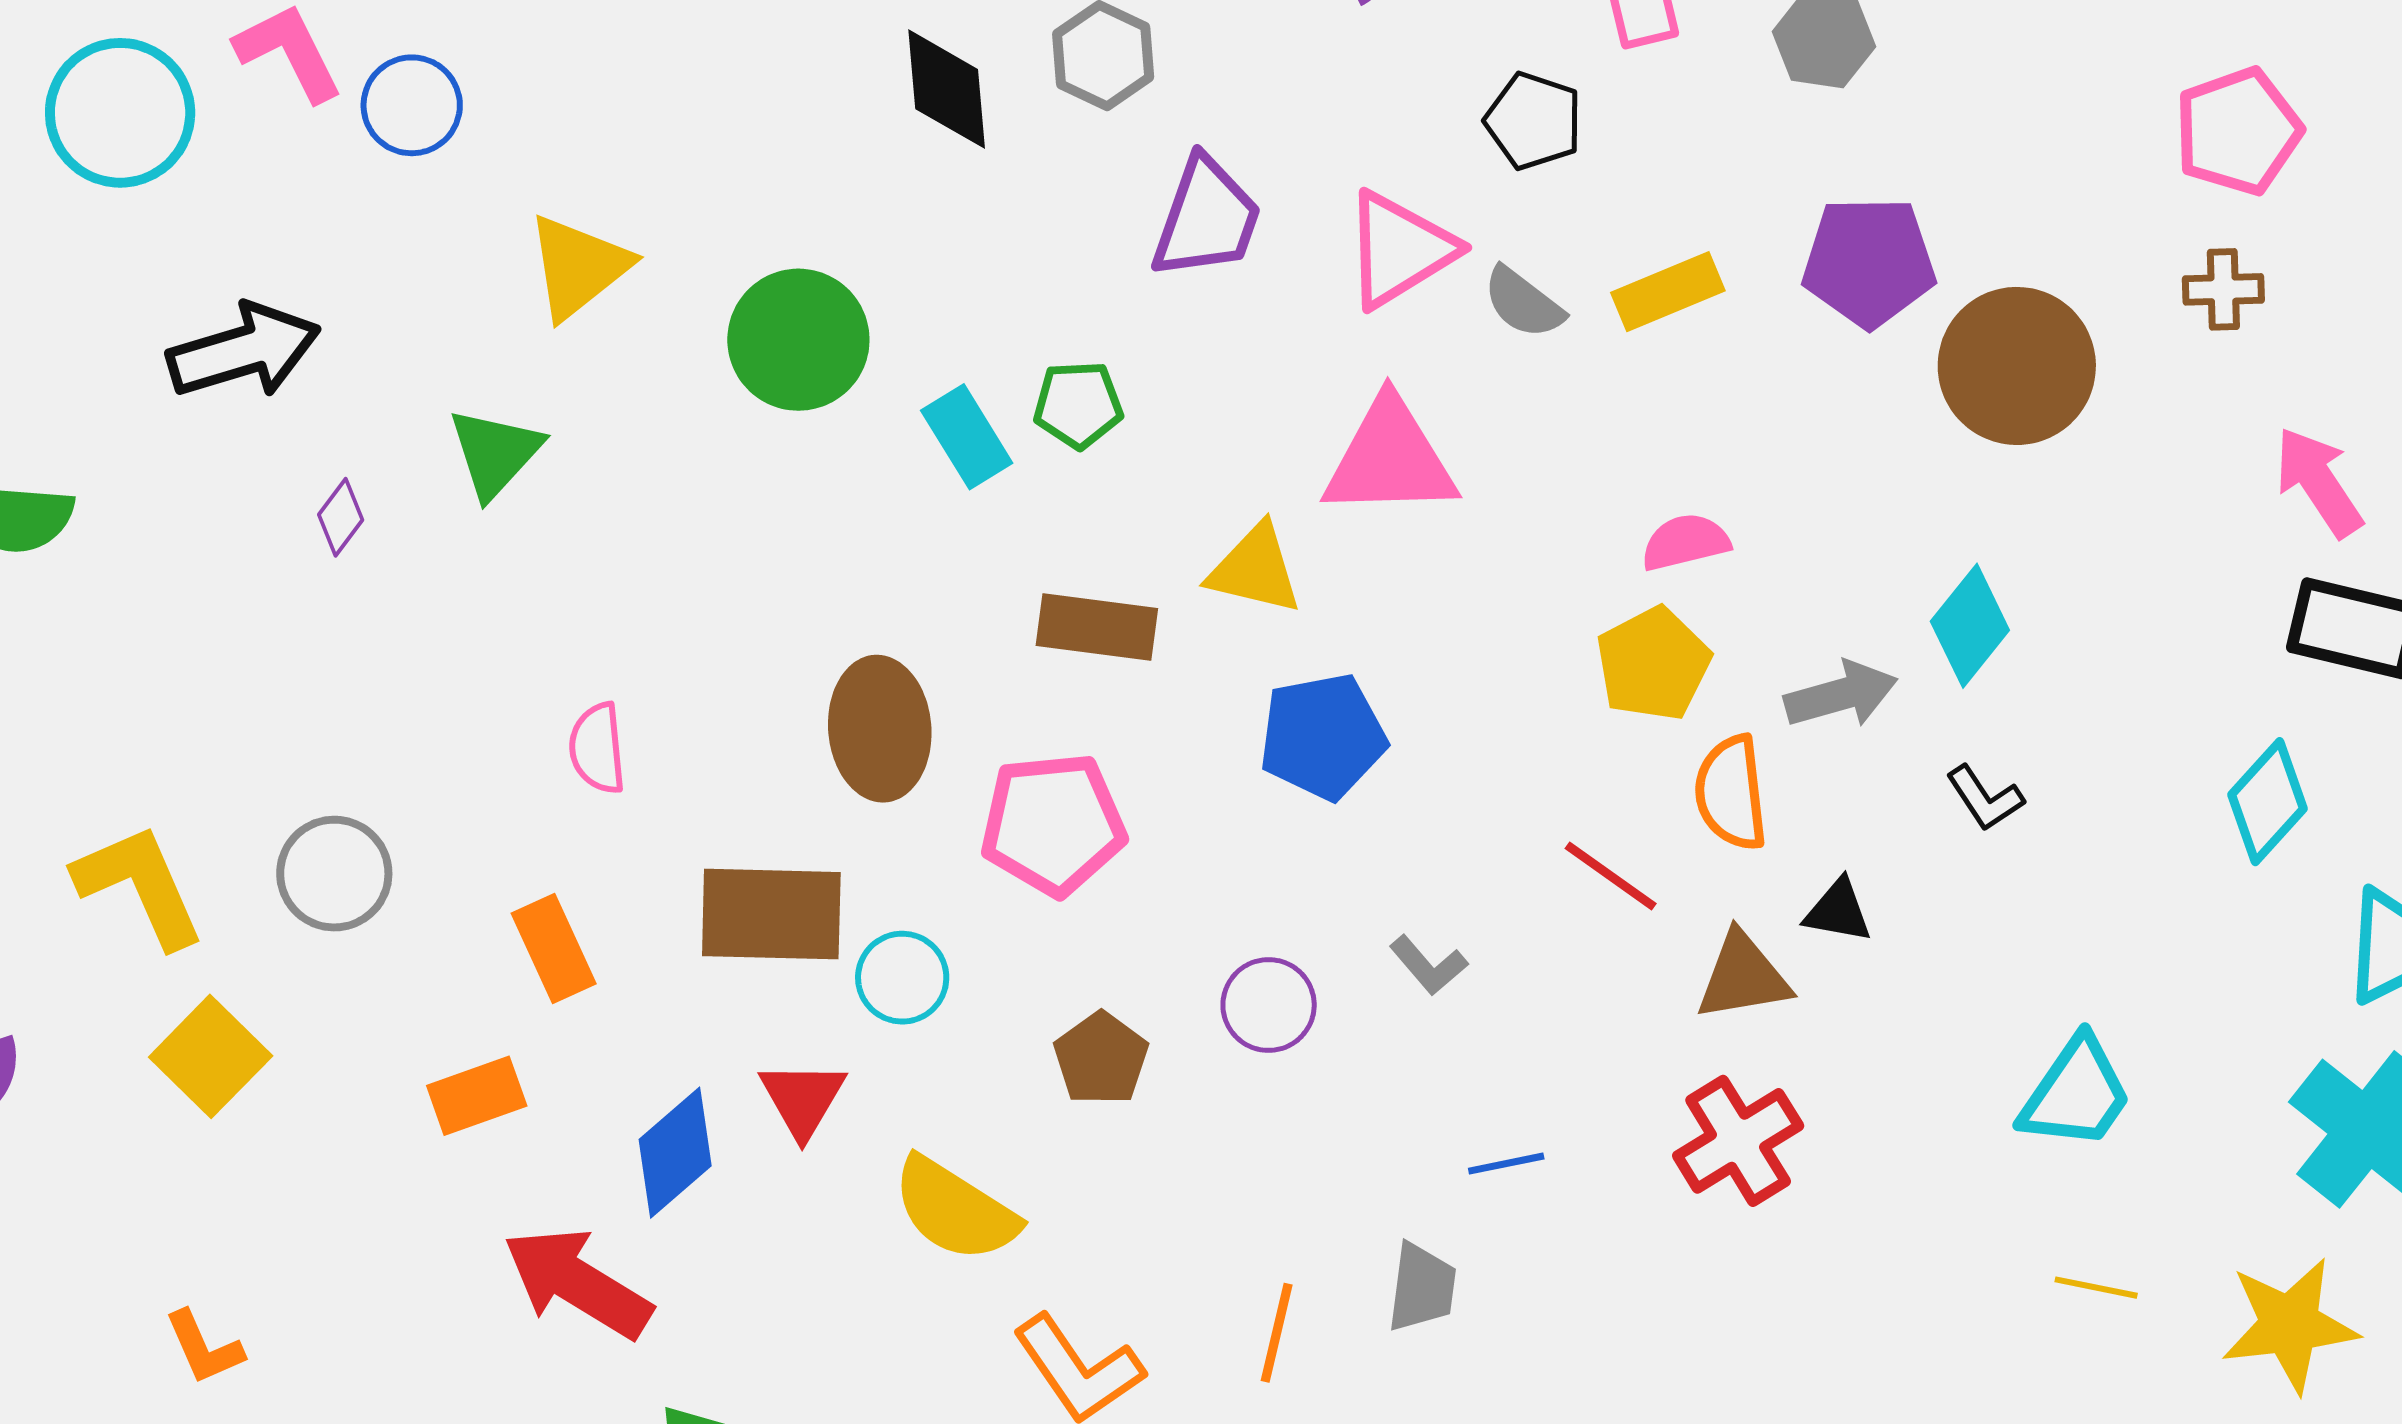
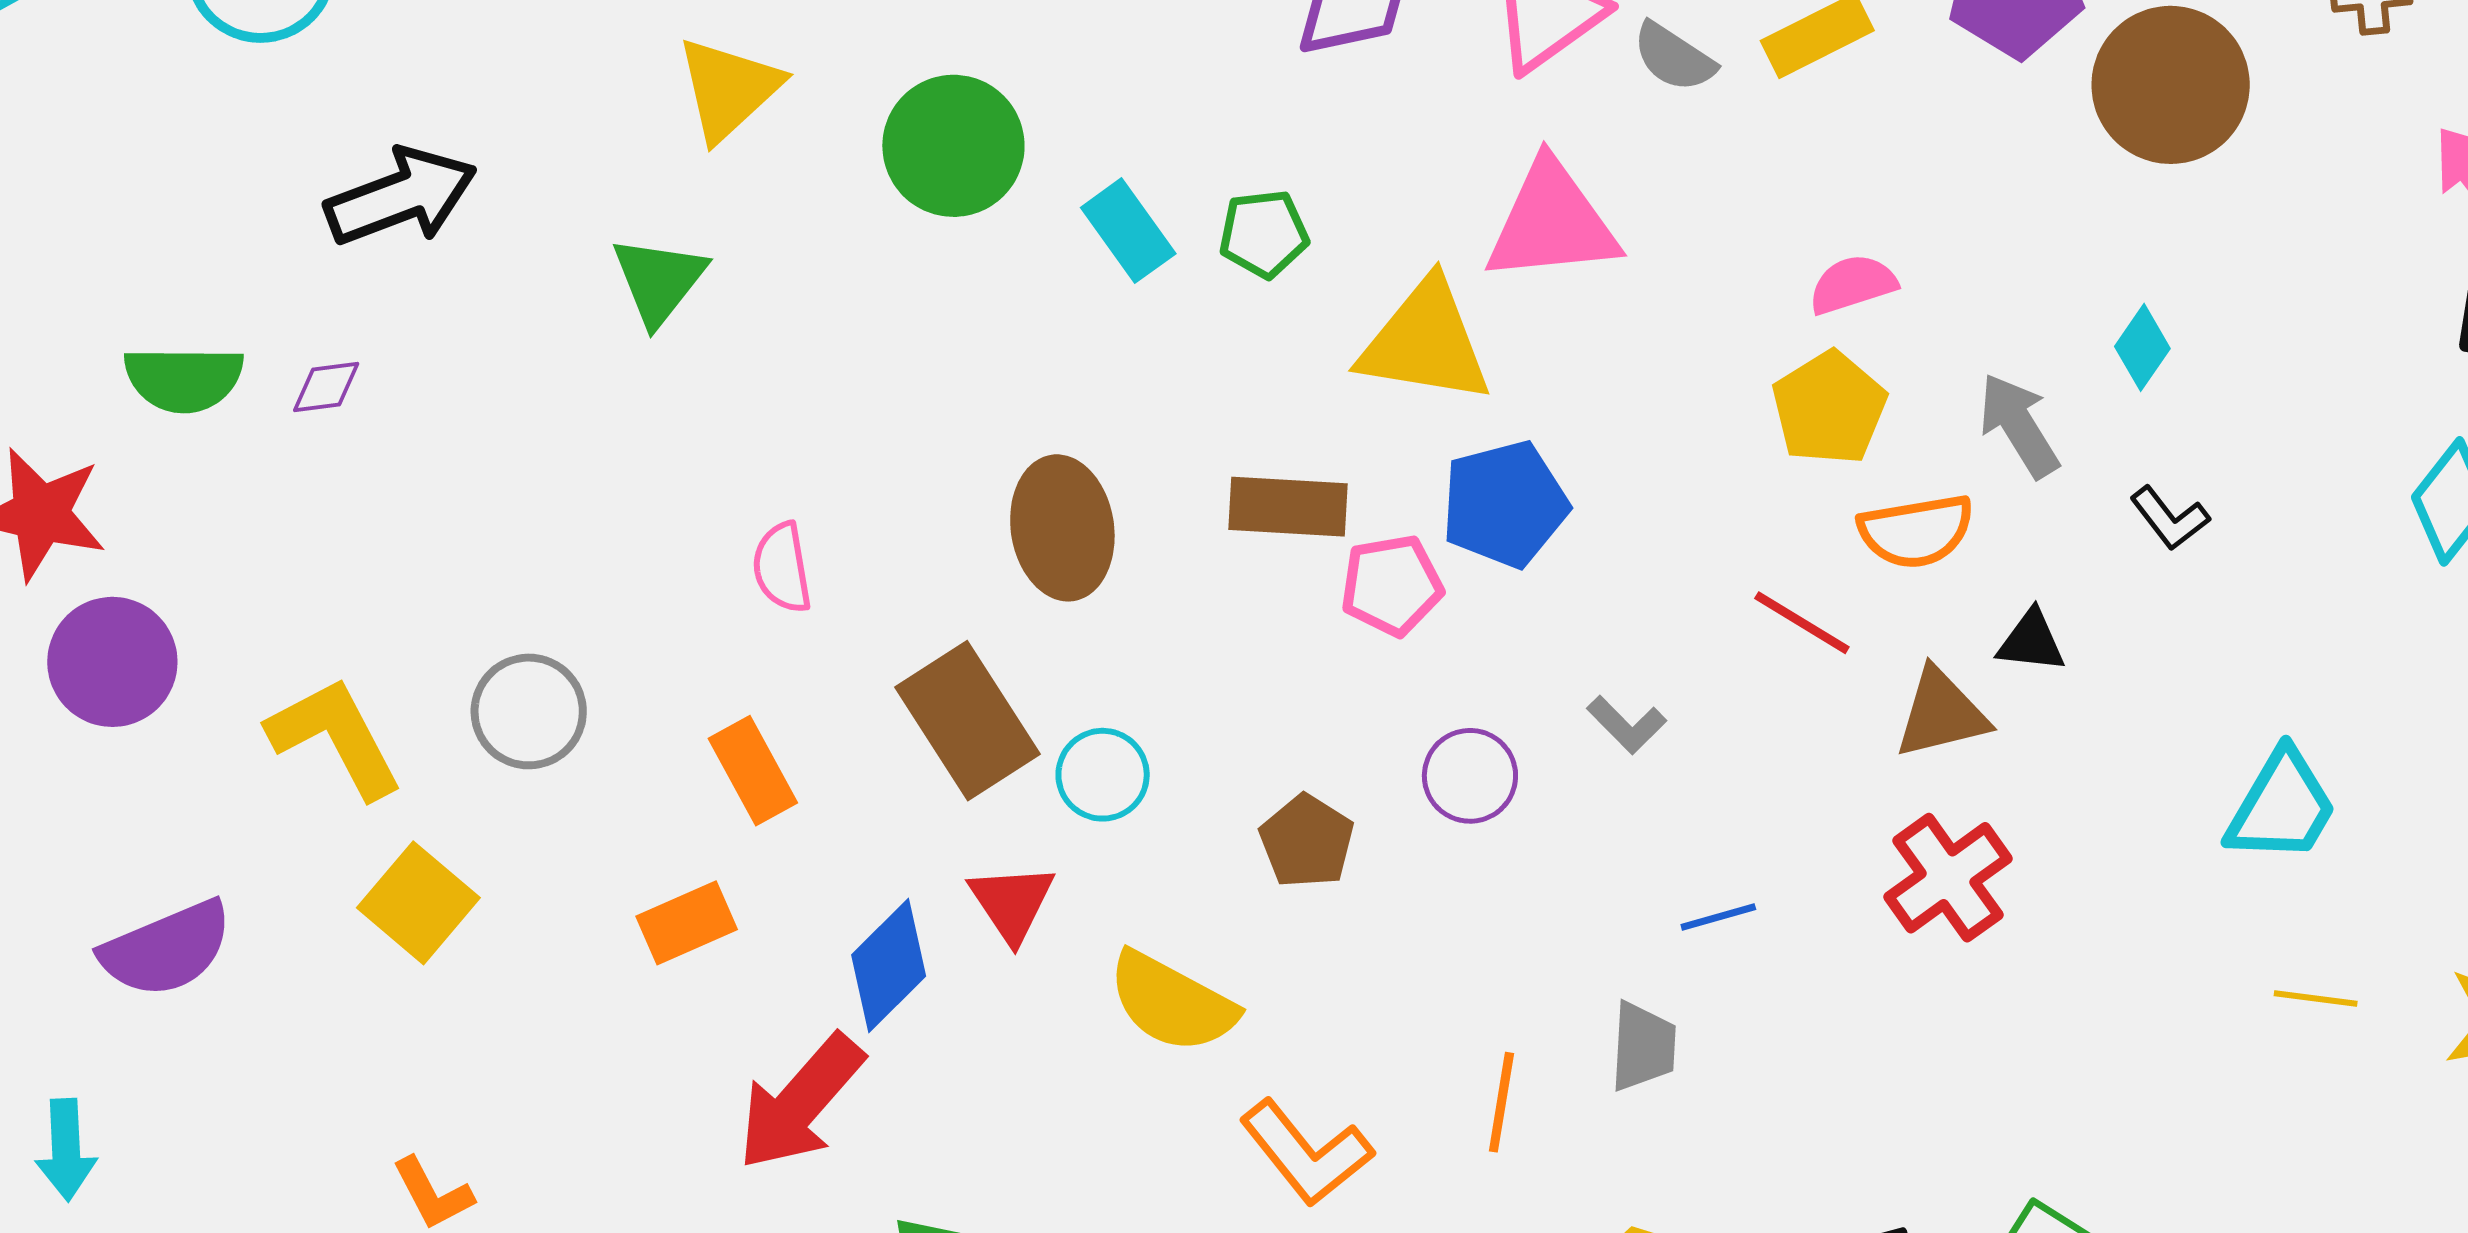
green pentagon: (1078, 405) -> (1264, 234), moved
purple diamond: (341, 517) -> (326, 387), moved, turned 50
yellow triangle: (1255, 569) -> (1425, 342), size x1.4
cyan diamond: (1970, 626) -> (2142, 347), size x0.7
brown rectangle: (1097, 627) -> (1288, 507), moved
gray arrow: (1841, 695) -> (2019, 425), turned -102
orange semicircle: (1731, 793) -> (1916, 531), turned -89
pink pentagon: (1053, 824) -> (1392, 585), moved, size x0.7
brown rectangle: (771, 914) -> (968, 721), turned 60
red arrow: (577, 1283) -> (800, 1102), turned -76

